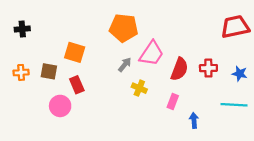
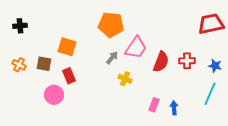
orange cross: (21, 72) -> (19, 65), turned 32
pink rectangle: (173, 101) -> (154, 105), moved
cyan line: (234, 105) -> (210, 94), turned -70

